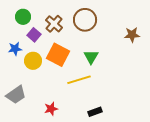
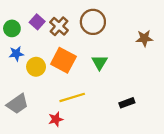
green circle: (23, 17) -> (12, 28), moved
purple square: (34, 35) -> (37, 22), moved
yellow line: (79, 80) -> (72, 97), moved
black rectangle: (95, 112) -> (127, 103), moved

